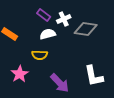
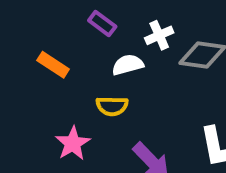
purple rectangle: (44, 15) -> (102, 24), moved

